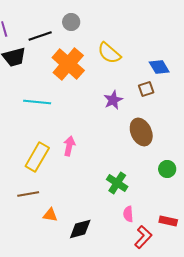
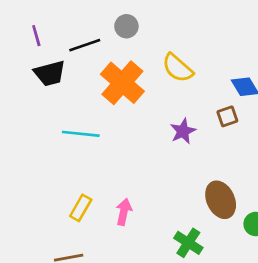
brown ellipse: (141, 132) -> (221, 200), moved
pink arrow: (69, 146) -> (124, 212), moved
yellow rectangle: (37, 157) -> (81, 208), size x0.7

